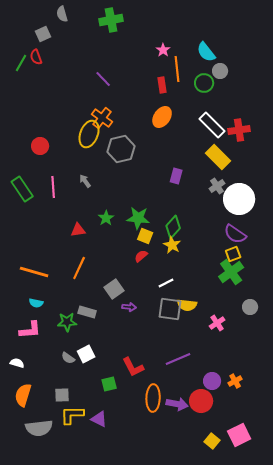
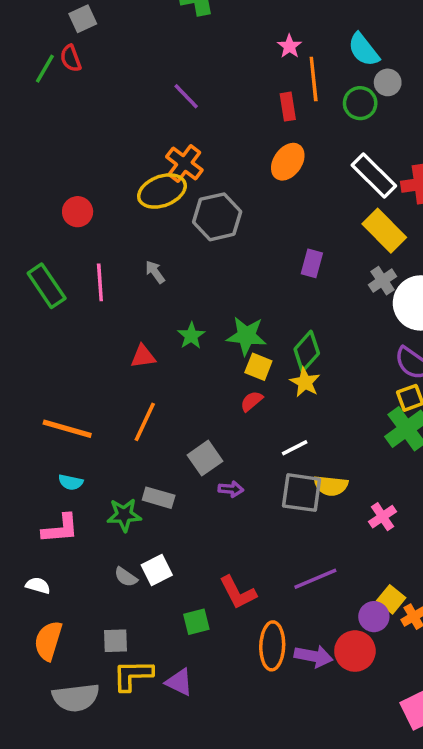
yellow ellipse: (89, 134) -> (162, 191), turned 48
yellow square: (212, 441) -> (391, 599), moved

